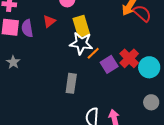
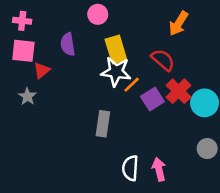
red semicircle: (142, 13) -> (163, 60), moved
red triangle: (49, 21) -> (42, 70), moved
purple semicircle: (27, 28) -> (68, 44), moved

